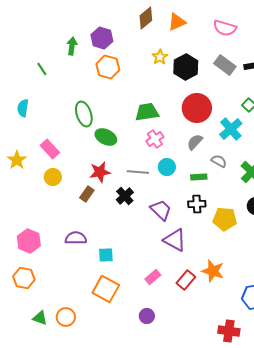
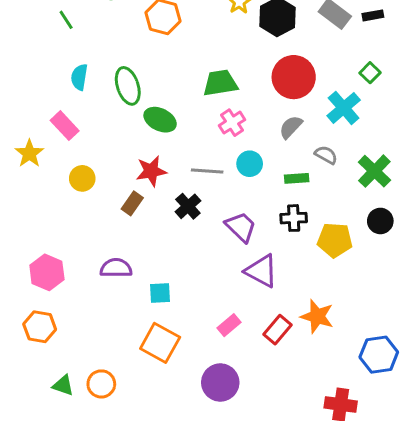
cyan semicircle: (23, 108) -> (79, 77), moved
pink rectangle: (50, 149) -> (65, 126), moved
purple circle: (147, 316) -> (220, 382), size x1.6

